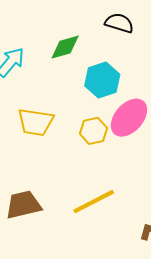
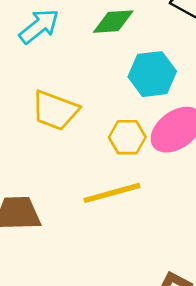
yellow line: (94, 202) -> (112, 193), moved

